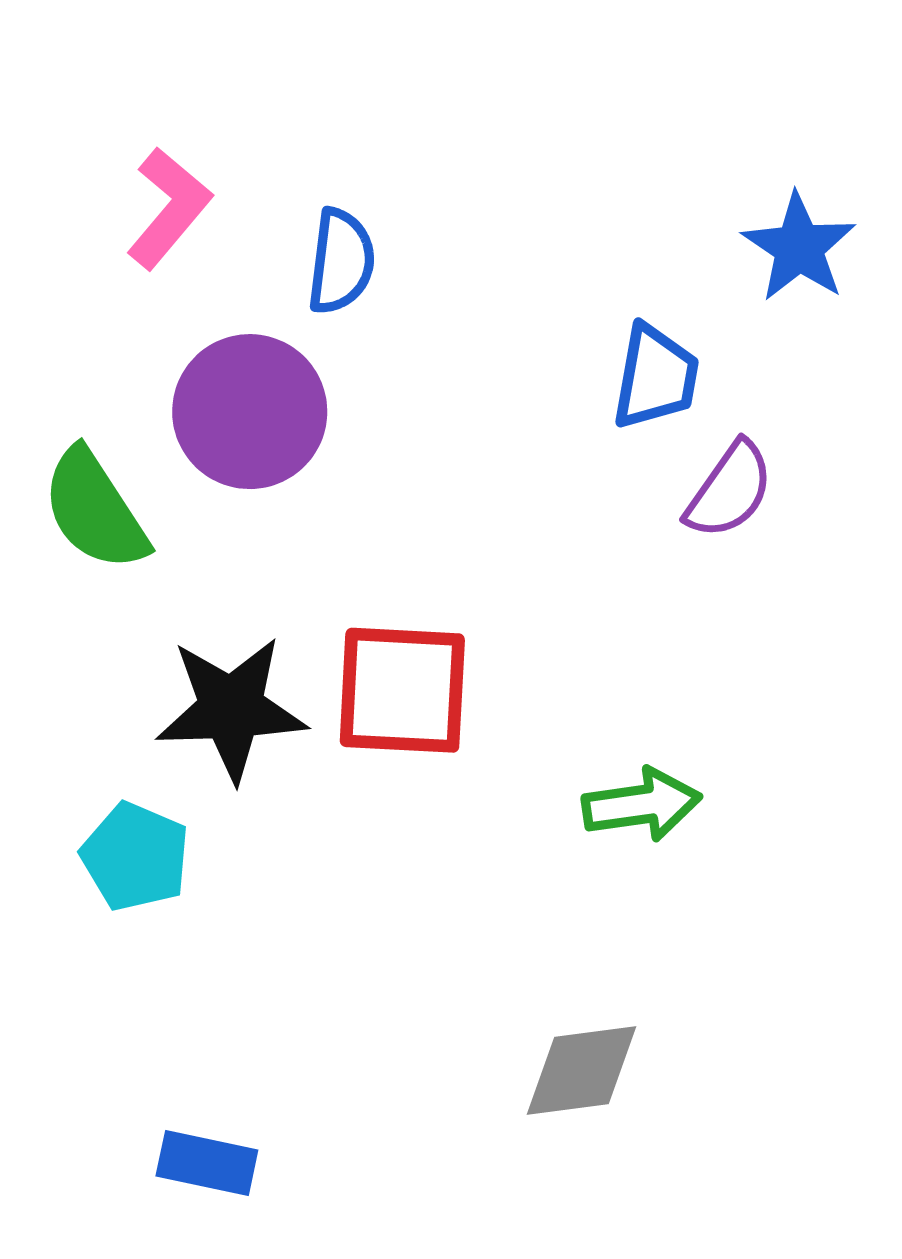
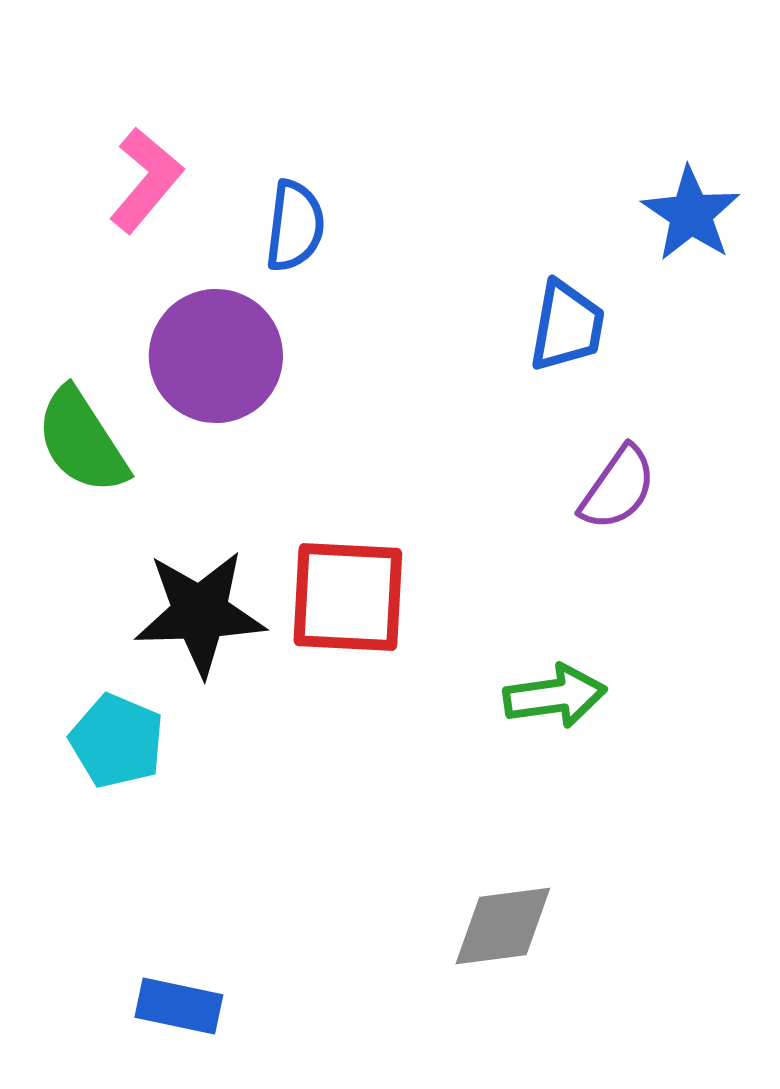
purple semicircle: (730, 490) -> (618, 488), moved

